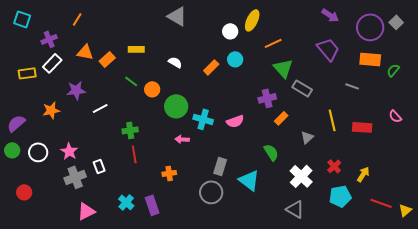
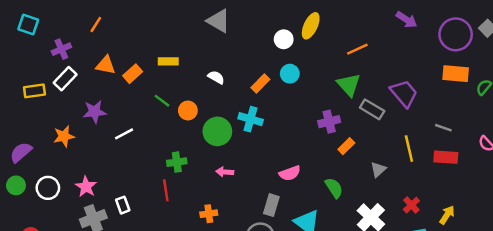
orange line: (273, 43) -> (357, 49), moved
purple trapezoid: (328, 49) -> (404, 93), moved
gray line: (352, 86) -> (443, 128), moved
cyan cross: (203, 119) -> (251, 119), moved
pink semicircle: (235, 121) -> (290, 173), moved
green cross: (130, 130) -> (177, 162), moved

